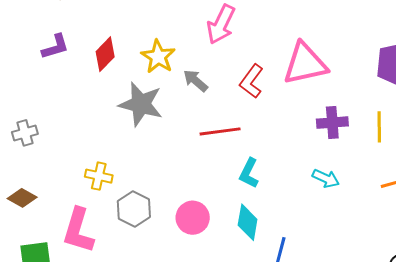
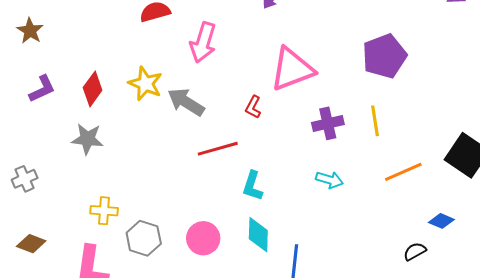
gray arrow: (195, 81) -> (186, 102), size x1.4
red L-shape: (251, 81) -> (253, 107), moved, size x0.7
gray star: (141, 104) -> (87, 139), moved, size x0.7

